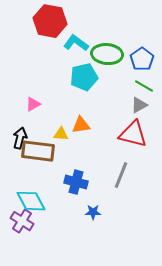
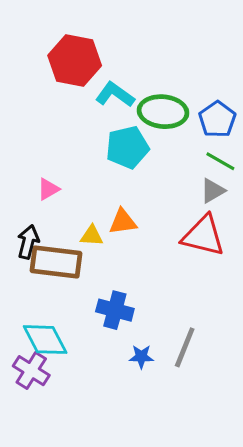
gray line: (121, 175) -> (185, 347), moved

